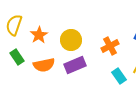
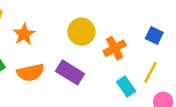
yellow circle: (71, 40) -> (81, 32), moved
purple rectangle: (75, 65) -> (70, 72), turned 55

